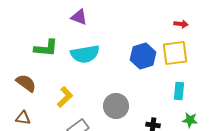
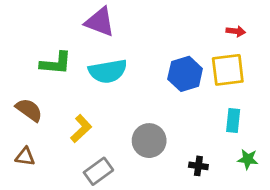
purple triangle: (79, 17) -> (100, 22), size x1.4

